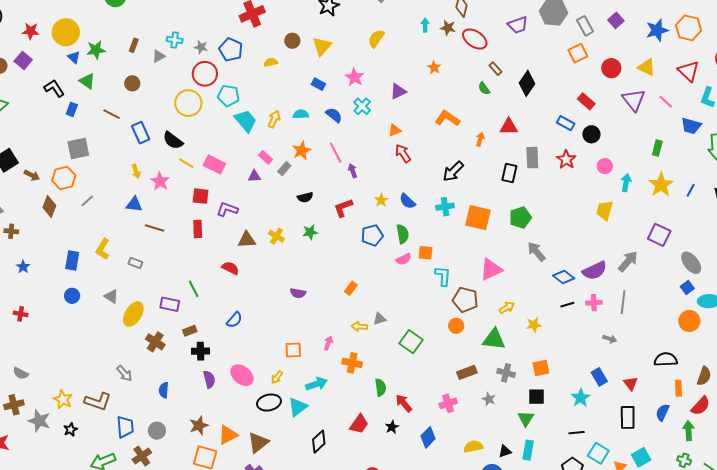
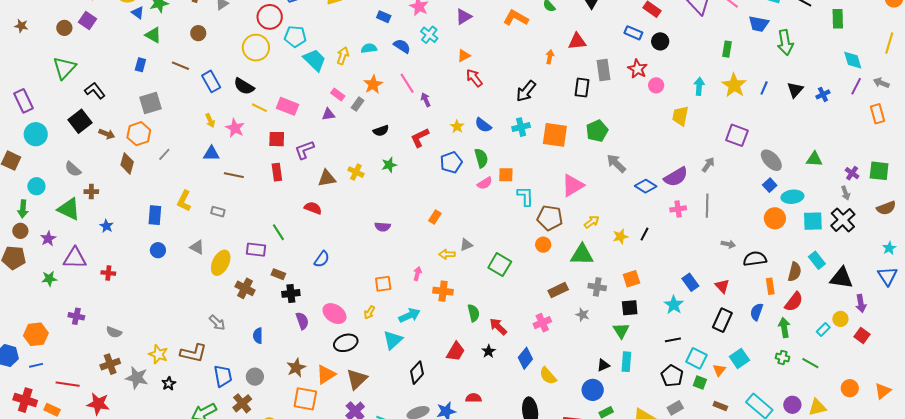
black L-shape: (54, 88) -> (95, 91), moved
orange L-shape: (447, 118) -> (516, 18), moved
pink circle: (605, 166) -> (656, 85), moved
purple L-shape: (227, 209) -> (304, 150), turned -35
gray arrow: (628, 261) -> (708, 165), size x0.7
black line: (567, 305) -> (644, 234), moved, turned -40
brown rectangle: (190, 331) -> (278, 274), turned 48
gray arrow: (610, 339) -> (728, 244), moved
black ellipse: (269, 402) -> (346, 343), moved
black rectangle: (628, 417) -> (722, 320), turned 30
yellow semicircle: (473, 447) -> (548, 376), moved, turned -114

